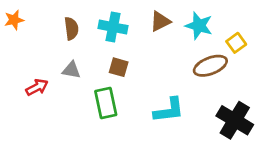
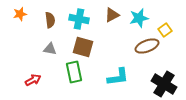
orange star: (14, 20) -> (20, 14), moved
cyan star: (199, 26) -> (139, 18), turned -30
brown square: (119, 67) -> (83, 47), size x1.5
red arrow: (37, 87) -> (33, 80), moved

